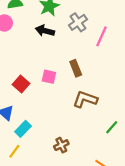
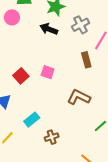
brown rectangle: (76, 68) -> (86, 60), moved
cyan rectangle: (23, 129) -> (32, 120), moved

